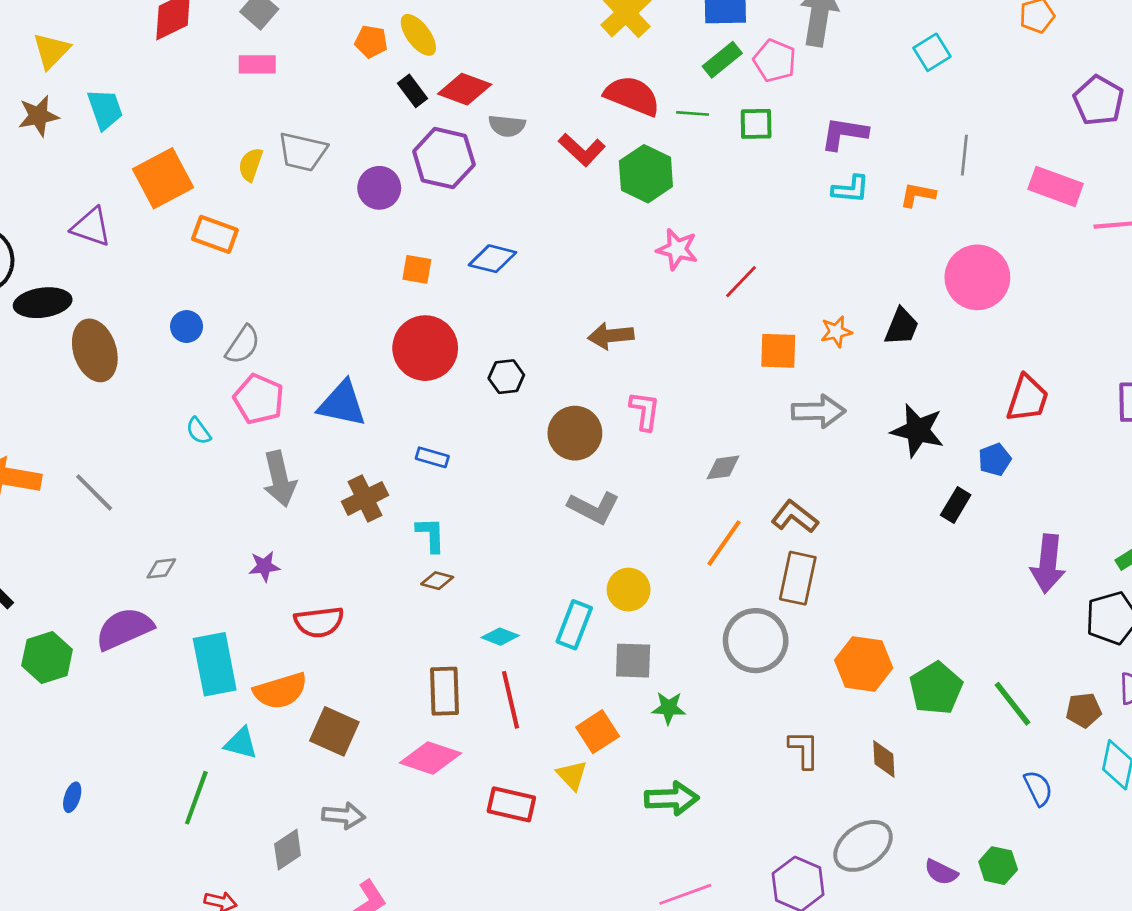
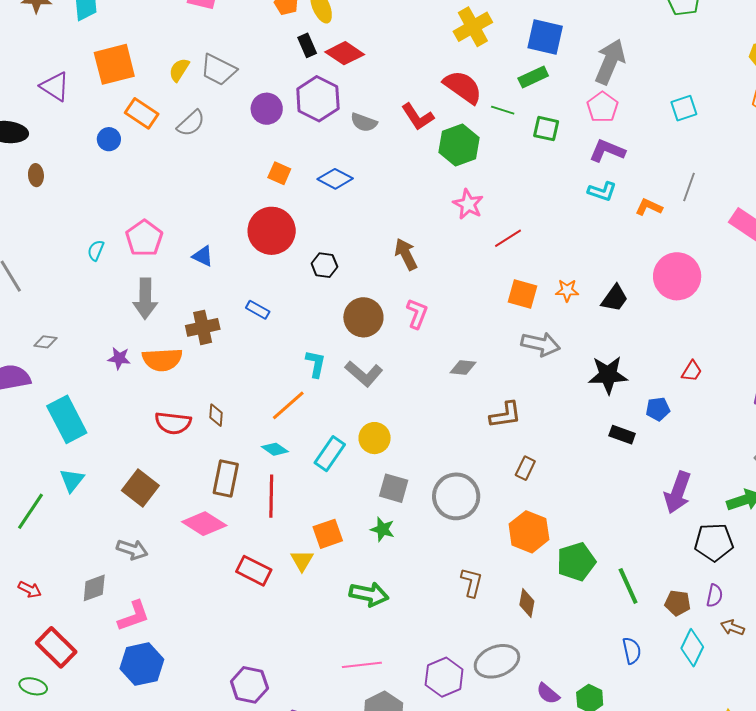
pink pentagon: (775, 61) -> (603, 107), moved
gray semicircle: (507, 126) -> (364, 122), moved
blue circle: (187, 327) -> (109, 139), moved
brown arrow: (611, 336) -> (406, 254), turned 56
gray semicircle: (243, 345) -> (191, 123), moved
brown ellipse: (95, 350) -> (36, 175), size x0.5
red trapezoid: (1027, 398) -> (692, 371), size x0.6
blue triangle: (342, 404) -> (203, 256), size x0.6
black star: (918, 430) -> (608, 375), turned -30
cyan semicircle: (198, 431) -> (96, 250), turned 45
black rectangle: (956, 505) -> (622, 435), turned 65
brown L-shape: (795, 517) -> (505, 415), turned 120
cyan L-shape: (431, 535) -> (316, 364), moved
orange line: (724, 543) -> (288, 405), moved
brown rectangle: (798, 578) -> (525, 468), moved, size x0.6
brown diamond: (437, 581) -> (216, 415), moved, turned 65
red semicircle: (319, 622) -> (173, 423), moved
gray square: (633, 661) -> (394, 488), moved
cyan rectangle: (215, 664) -> (67, 419), turned -30
orange semicircle: (280, 691) -> (162, 360), moved
cyan triangle: (241, 743) -> (72, 480), turned 40
gray diamond: (288, 850) -> (94, 588), moved

